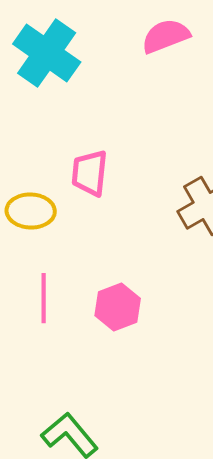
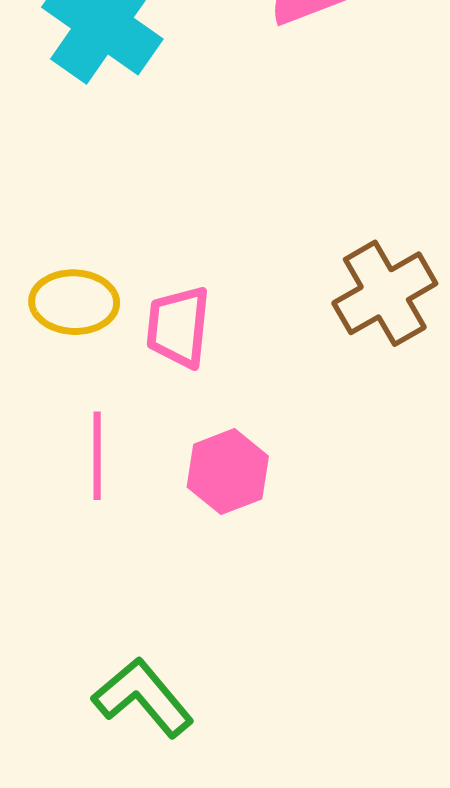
pink trapezoid: (90, 173) -> (178, 327), moved

